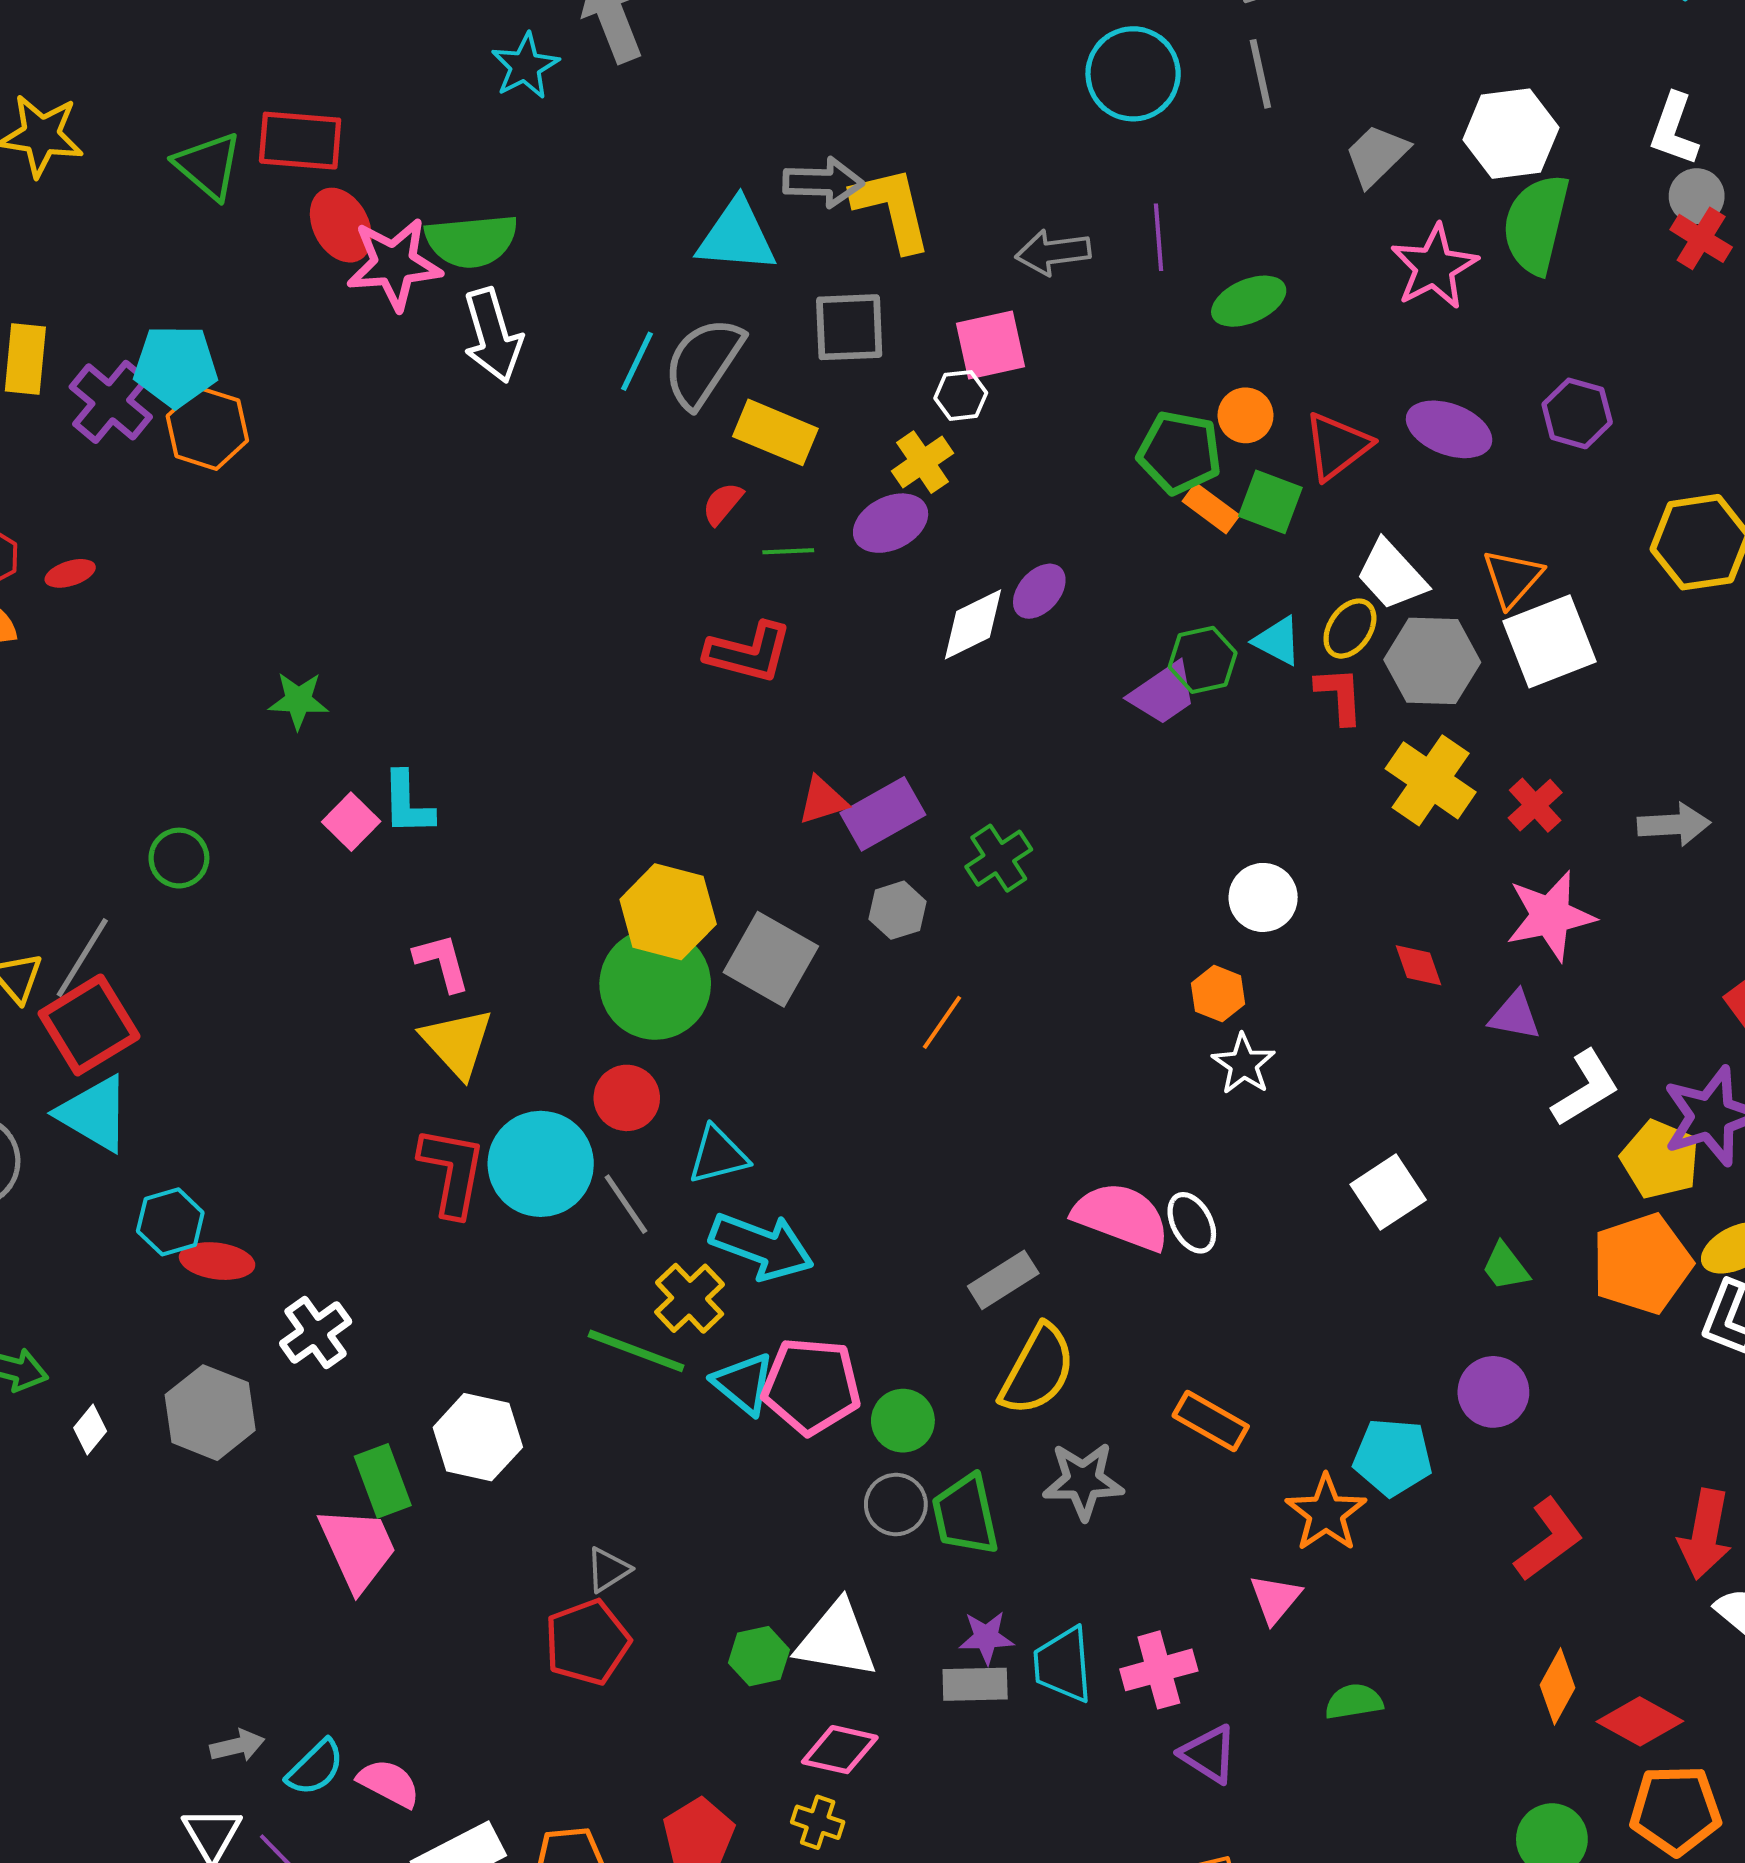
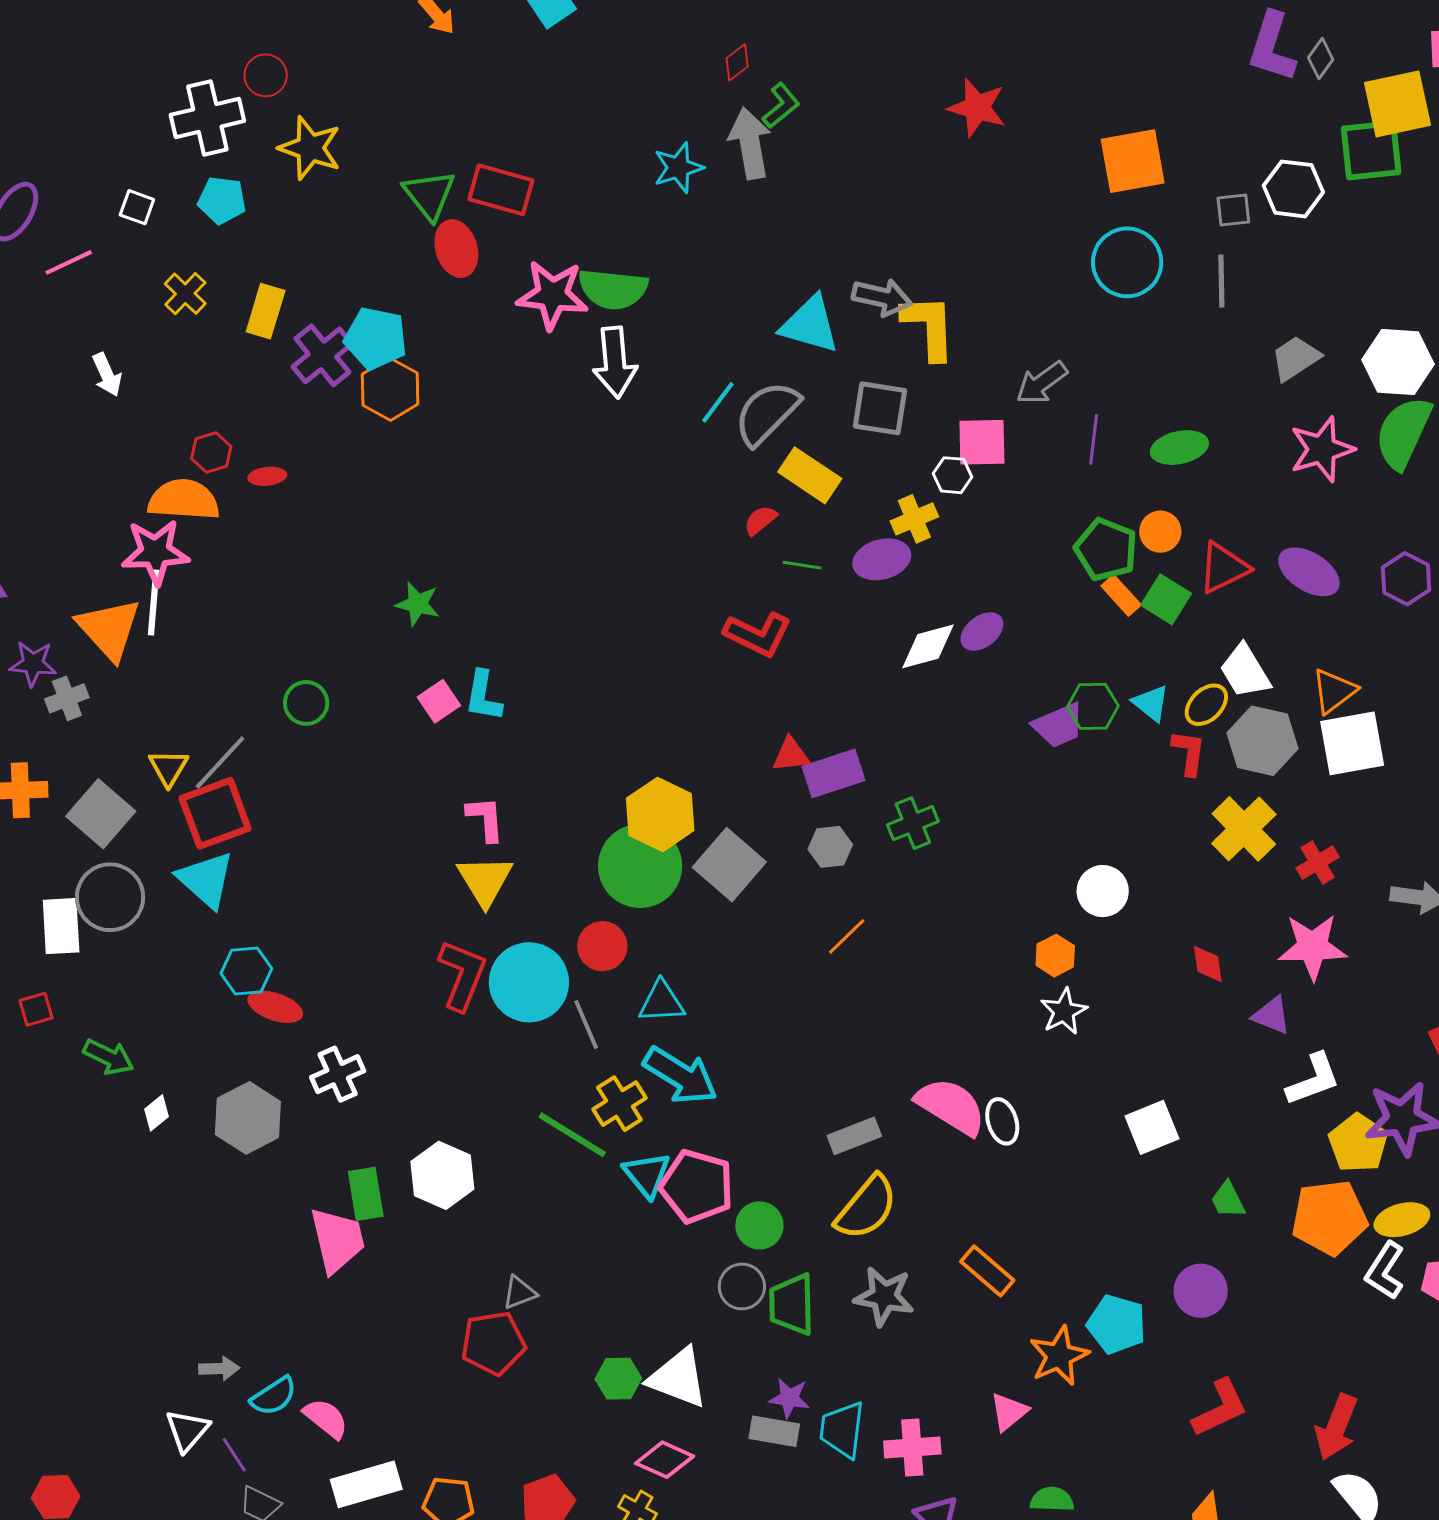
red ellipse: (341, 225) -> (456, 249), moved
purple line: (1158, 237) -> (1094, 439), moved
gray arrow: (1053, 252) -> (1042, 383), turned -40

